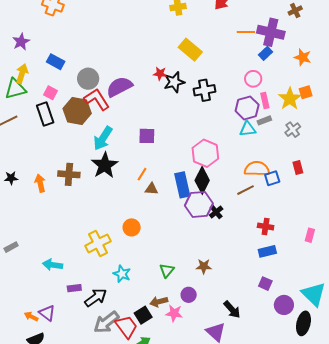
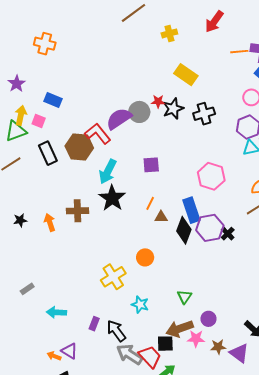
gray circle: (88, 79) -> (139, 112), moved
pink square: (51, 93) -> (39, 121), moved
black diamond: (202, 180) -> (184, 230), moved
cyan arrow: (53, 265) -> (56, 312), moved
brown star: (204, 266) -> (218, 347), moved
purple rectangle: (74, 288) -> (94, 324), turned -56
black arrow: (96, 298) -> (116, 331), turned -85
brown arrow: (159, 302) -> (180, 329), size x1.5
black square: (143, 315) -> (165, 344), turned 36
gray arrow: (106, 322) -> (129, 354), turned 76

